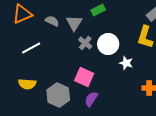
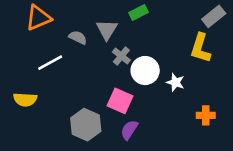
gray semicircle: (52, 21) -> (78, 38), moved
white circle: (108, 44) -> (145, 71), moved
yellow semicircle: (27, 84) -> (25, 100), moved

